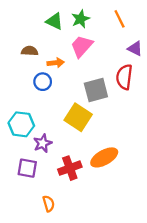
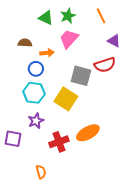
red semicircle: (124, 77) -> (105, 65), turned -115
gray square: (96, 90) -> (81, 76), turned 30
cyan hexagon: (21, 124) -> (34, 93), moved
purple square: (27, 168) -> (13, 139), moved

